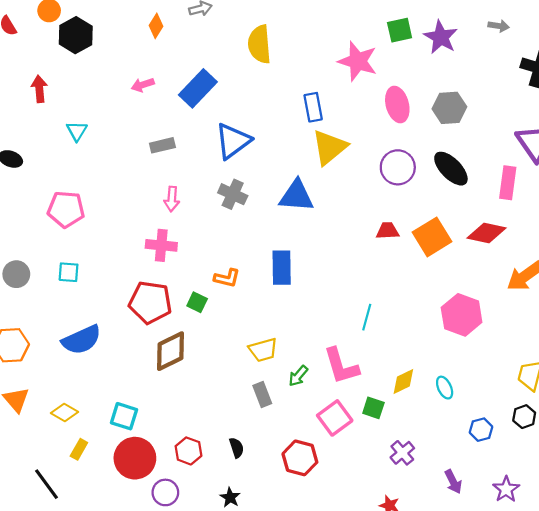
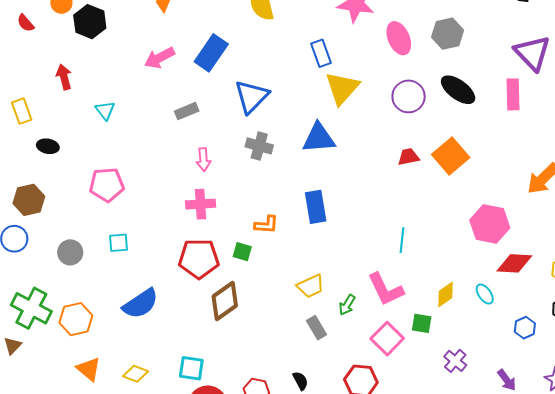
pink arrow: (143, 85) -> (159, 58), size x1.4
red diamond: (486, 233) -> (514, 263), moved

